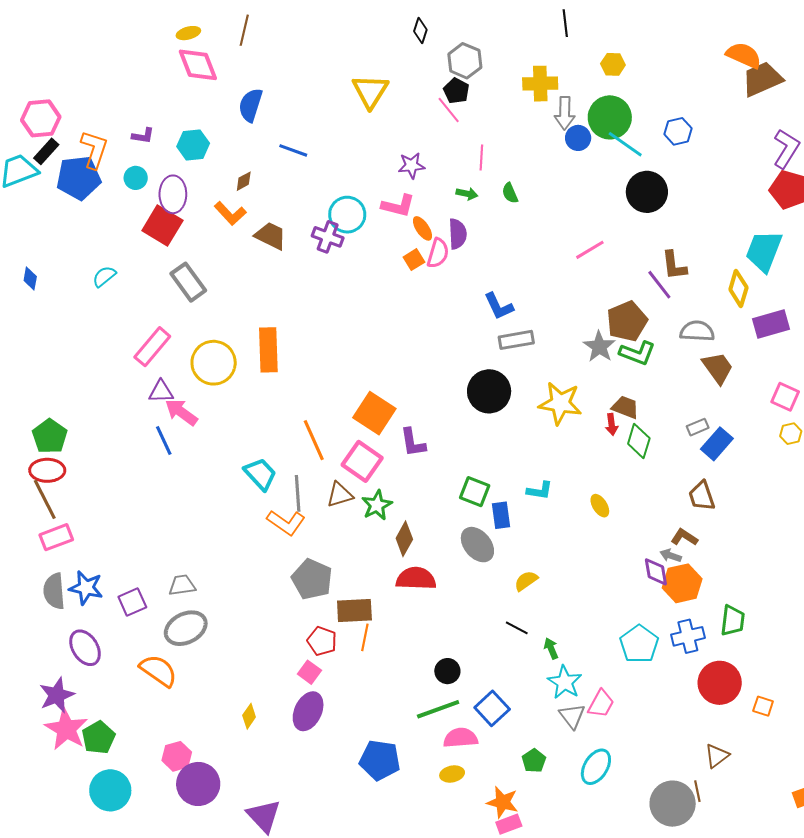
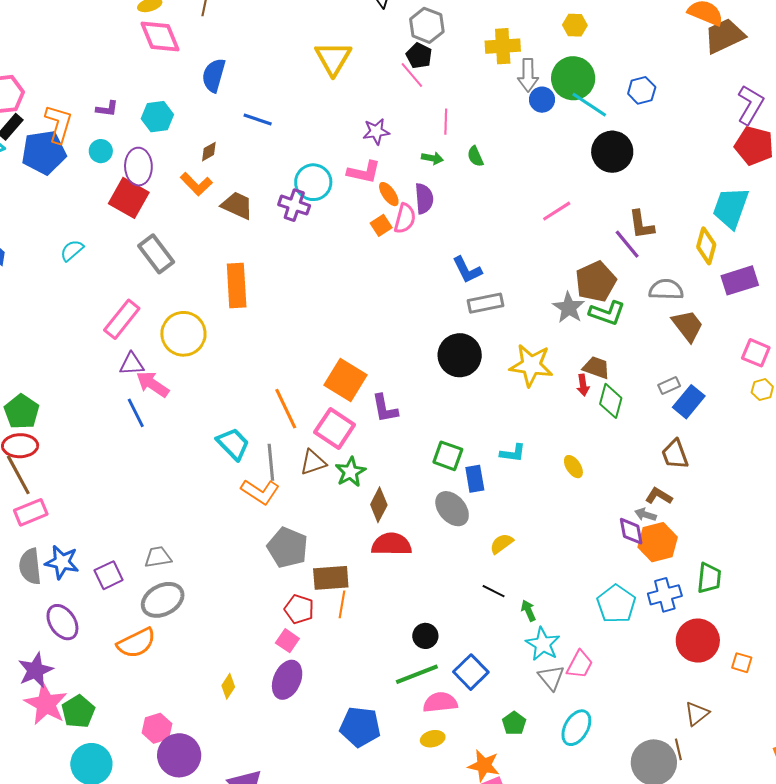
orange rectangle: (268, 350) -> (237, 286), moved
orange semicircle: (158, 671) -> (136, 643), turned 120

